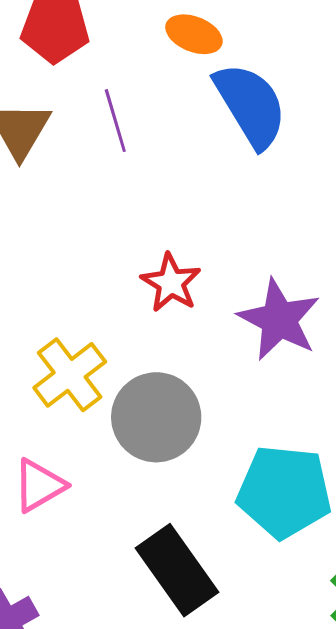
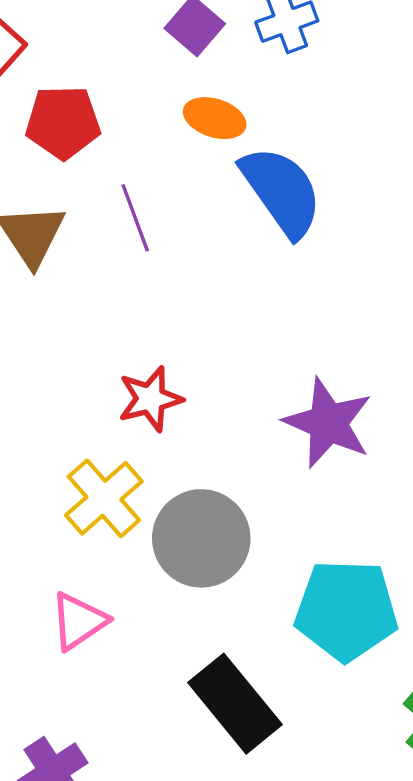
red star: (171, 283) -> (150, 399), moved, turned 30

